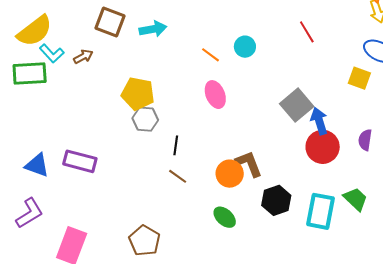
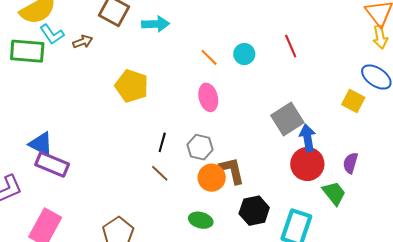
red line: (307, 32) -> (291, 46), moved
gray hexagon: (145, 119) -> (200, 147), moved
purple rectangle: (80, 161) -> (52, 164), moved
blue triangle: (37, 165) -> (41, 144), moved
green trapezoid: (356, 199) -> (334, 193), moved
green ellipse: (225, 217) -> (201, 220), turned -35

